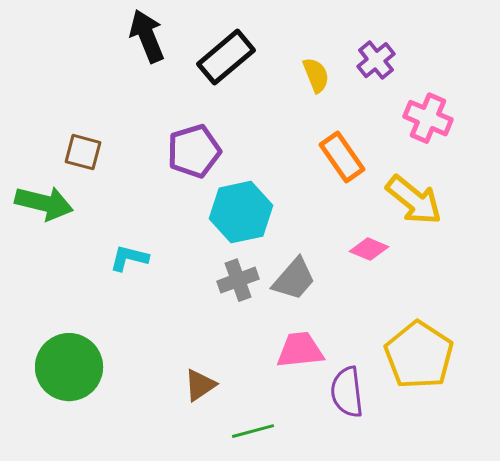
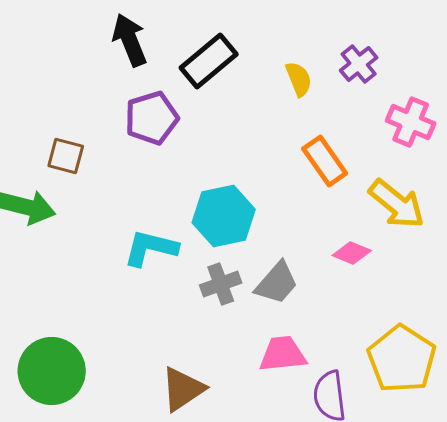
purple pentagon: (194, 151) -> (152, 118), moved
cyan L-shape: (129, 258) -> (151, 248), moved, size x1.4
brown triangle: (200, 385) -> (183, 389), size x1.4

